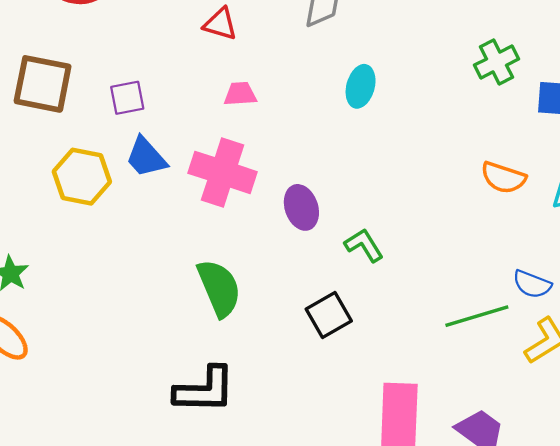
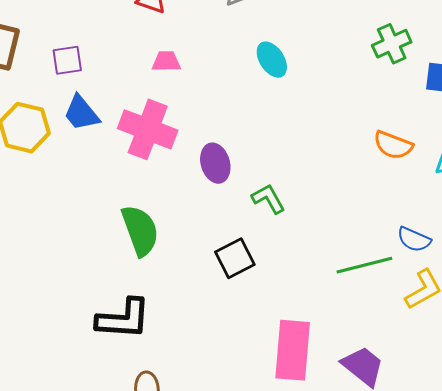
cyan ellipse: (361, 86) -> (272, 60), turned -51

